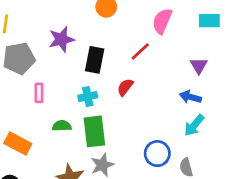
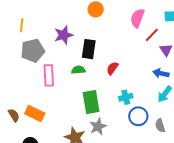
red line: (140, 51) -> (152, 35), moved
pink rectangle: (39, 93) -> (49, 75), size x1.5
cyan cross: (88, 97) -> (126, 97), moved
green semicircle: (62, 126) -> (78, 70), moved

